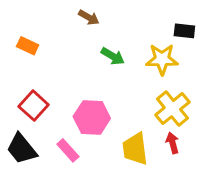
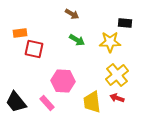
brown arrow: (89, 17) -> (72, 14), moved
orange rectangle: (28, 46) -> (20, 33), turned -32
red square: (34, 106) -> (34, 49), moved, turned -30
red arrow: (172, 143) -> (117, 98), turned -56

